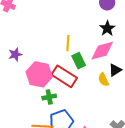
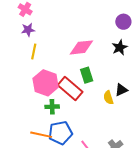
yellow line: (68, 43) -> (34, 51), moved
pink diamond: (102, 51) -> (81, 47), moved
purple star: (15, 54) -> (28, 30), moved

